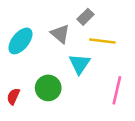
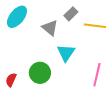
cyan ellipse: (20, 41) -> (17, 17), moved
yellow line: (102, 41) -> (95, 26), moved

